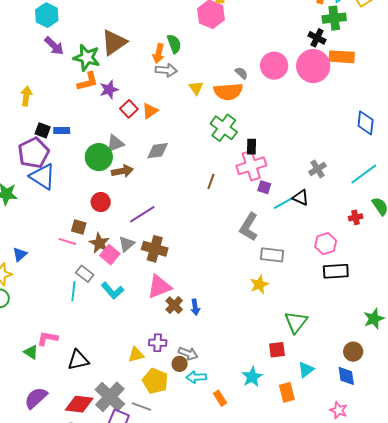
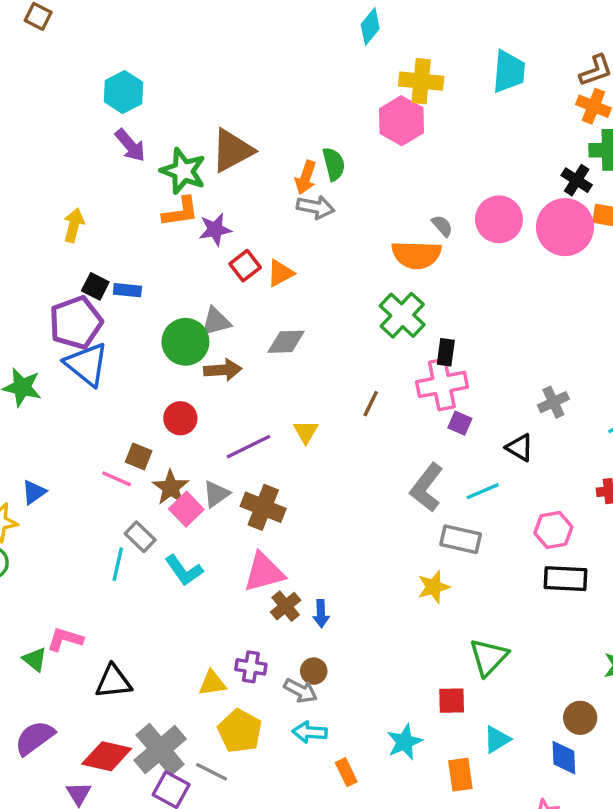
yellow triangle: (196, 88) -> (306, 432), moved
cyan line: (283, 203) -> (483, 491), moved
brown circle: (180, 364) -> (314, 671), moved

